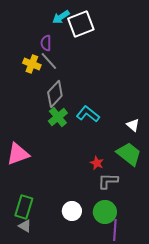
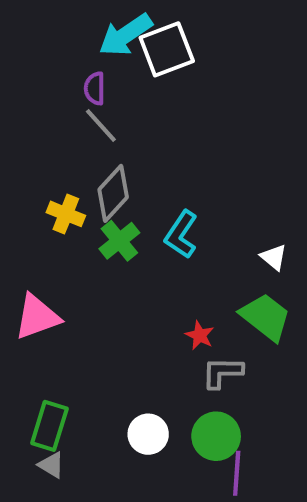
cyan arrow: (61, 17) -> (126, 35), size x1.5
yellow cross: (32, 64) -> (66, 214), moved
cyan L-shape: (88, 114) -> (181, 235), turned -95

